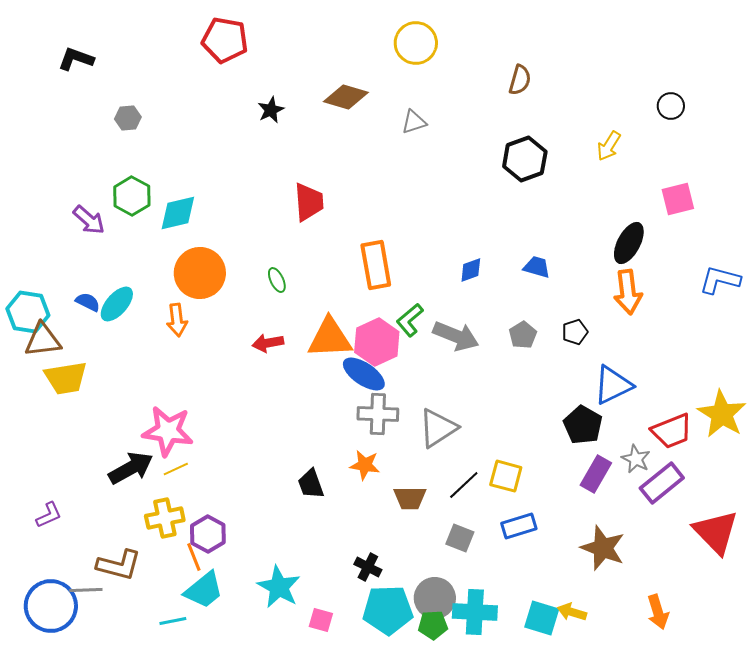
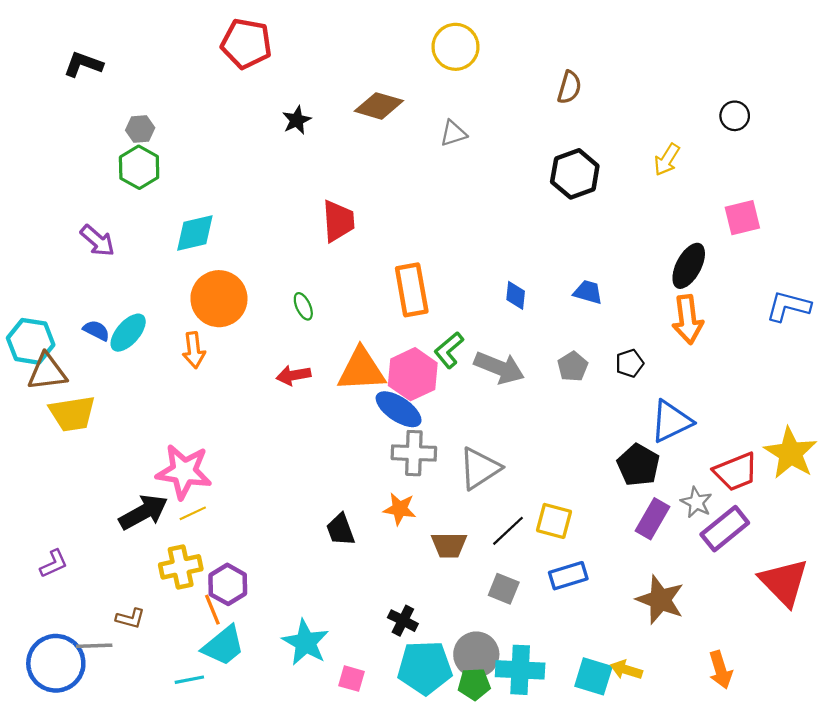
green hexagon: (132, 196) -> (139, 167), moved
blue diamond: (471, 270) -> (516, 295), turned -64
brown L-shape: (119, 565) -> (130, 618), size x0.6

